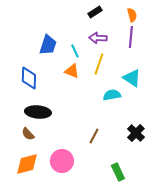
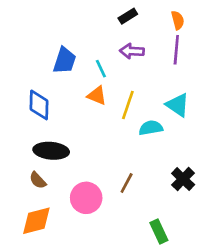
yellow line: (99, 64) -> (128, 105), moved
pink circle: (62, 161) -> (86, 198), moved

